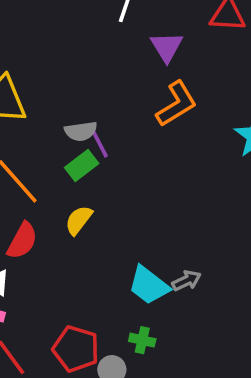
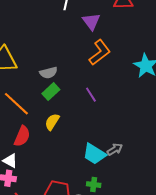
purple line: (100, 144) -> (91, 95), moved

